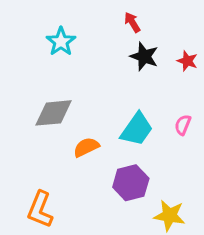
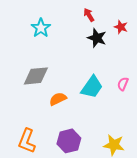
red star: (187, 61) -> (121, 27), moved
purple hexagon: (131, 183) -> (69, 141), moved

